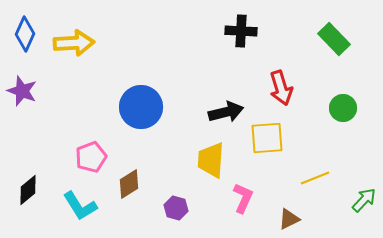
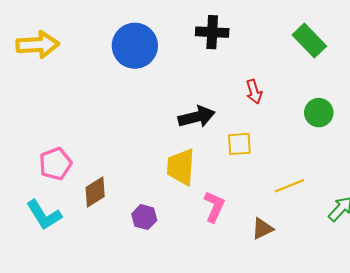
red arrow: (281, 88) -> (254, 92), size x0.7
blue circle: (141, 107) -> (135, 46), moved
yellow square: (267, 138) -> (239, 144), size x0.7

